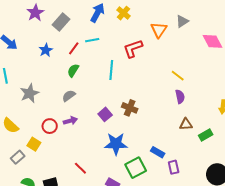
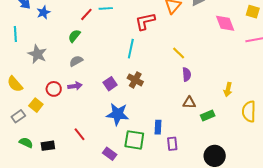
blue star: (46, 50) -> (43, 12), moved
green semicircle: (73, 70) -> (74, 36), moved
cyan line: (111, 70) -> (131, 49), moved
yellow line: (178, 76) -> (179, 53), moved
gray star: (30, 93) -> (37, 54), turned -30
blue rectangle: (158, 152) -> (158, 127), turned 56
green square: (136, 168) -> (134, 140), turned 30

